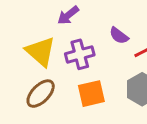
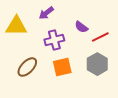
yellow triangle: (41, 52) -> (16, 26), moved, turned -40

